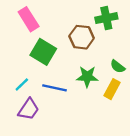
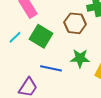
cyan line: (22, 85) -> (15, 37), moved

